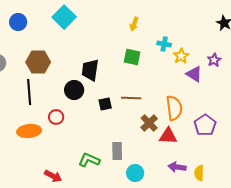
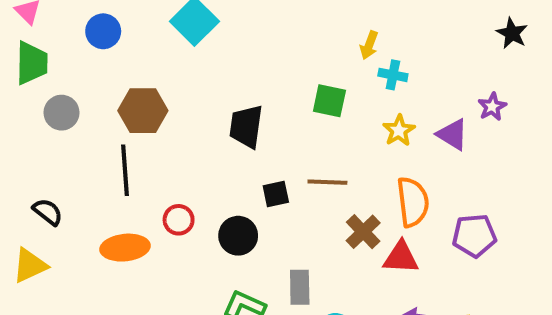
yellow arrow: (134, 24) -> (369, 45), moved
yellow star: (181, 56) -> (399, 130), moved
black circle: (74, 90) -> (238, 236), moved
purple pentagon: (205, 125) -> (474, 236), turned 30

